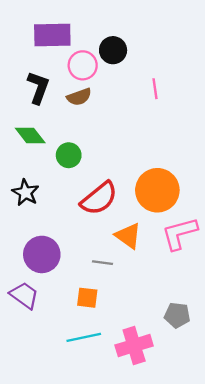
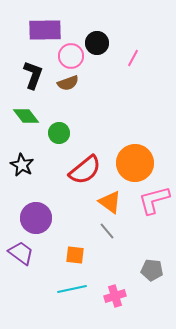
pink line: (155, 89) -> (133, 58), moved, turned 36
gray line: (102, 263) -> (107, 231), moved, turned 42
pink cross: (134, 345) -> (115, 296), size x0.7

